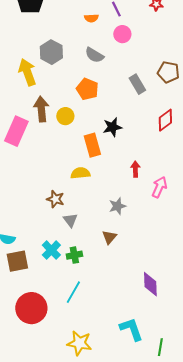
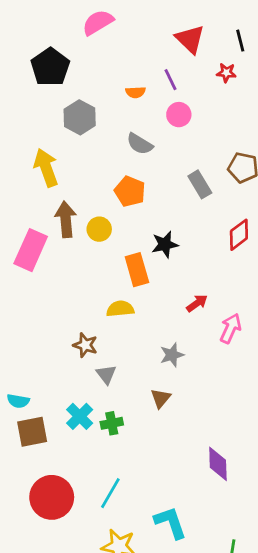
gray hexagon: (51, 52) -> (80, 117), moved
red arrow: (135, 169) -> (197, 303), turned 56
cyan line: (73, 292) -> (110, 493), moved
cyan L-shape: (131, 329) -> (170, 523), moved

